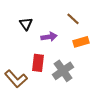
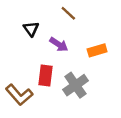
brown line: (73, 19) -> (68, 13), moved
purple arrow: (49, 37) -> (59, 44), turned 42

